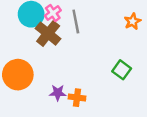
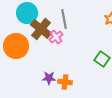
pink cross: (53, 13) -> (56, 37), moved
orange circle: (18, 75) -> (16, 46), moved

